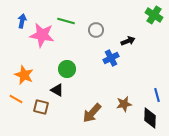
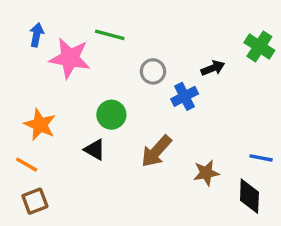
green cross: (154, 15) -> (259, 46), moved
gray circle: (96, 30) -> (153, 71), moved
blue line: (157, 95) -> (261, 158), turned -64
brown square: (41, 107) -> (35, 201), moved, turned -35
brown arrow: (92, 113) -> (156, 151), moved

